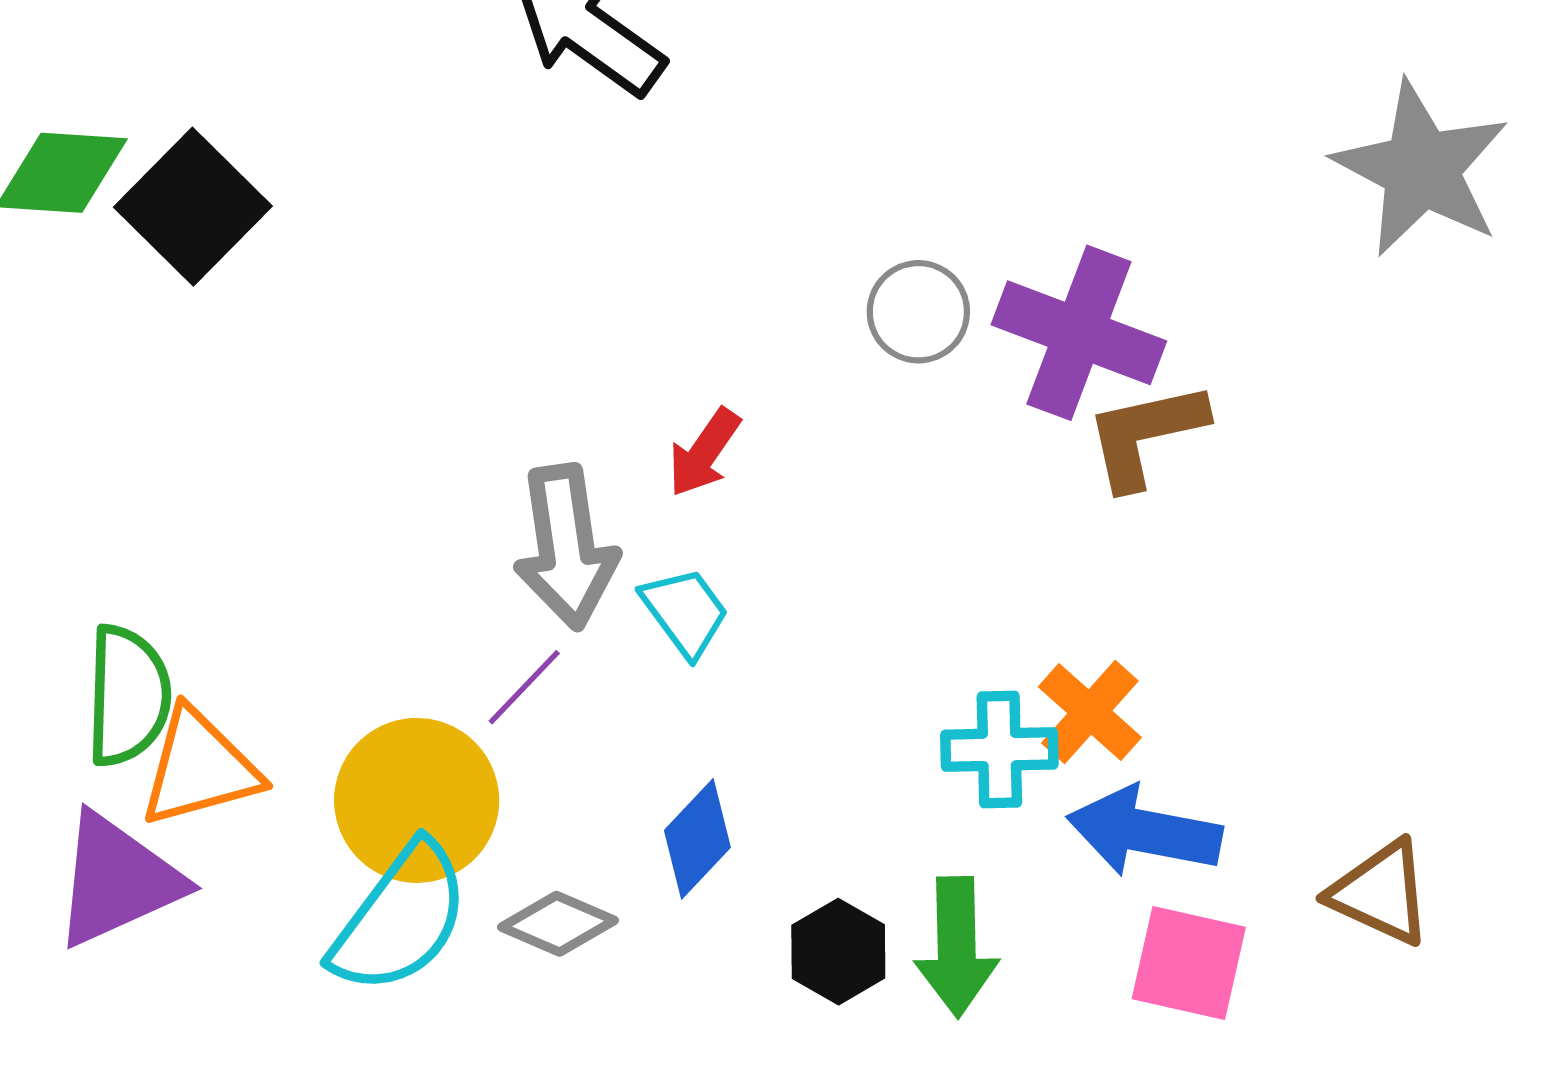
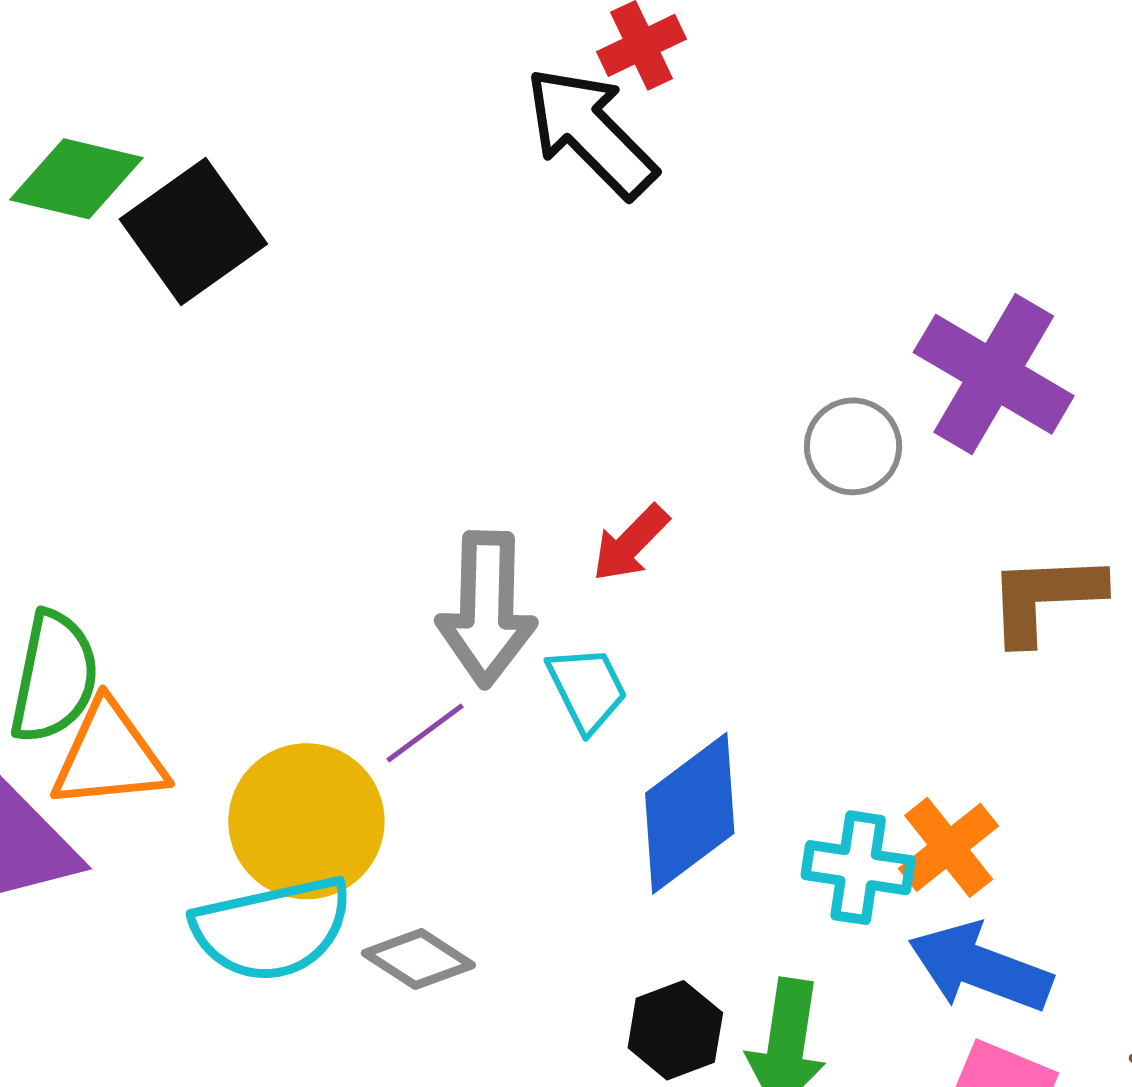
purple cross: (1079, 333) -> (994, 374), moved
blue diamond: (697, 839) -> (690, 813), moved, size x1.5
cyan semicircle: (400, 918) -> (272, 929), turned 31

